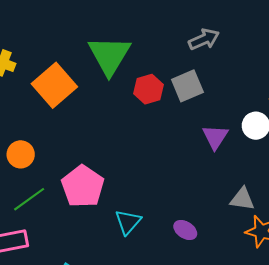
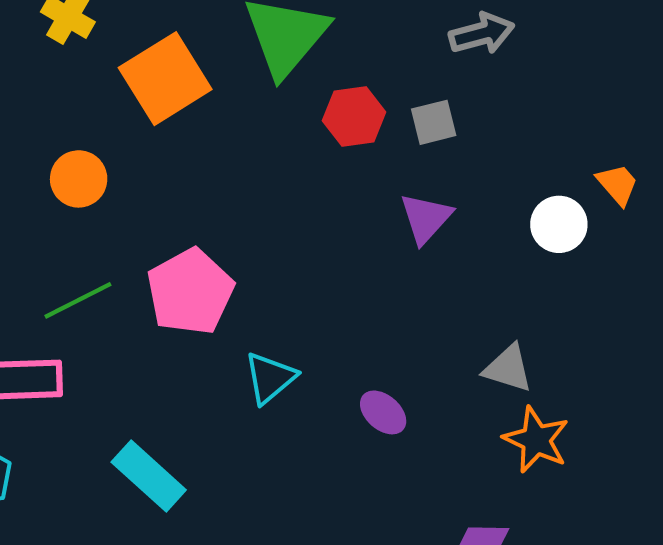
gray square: (187, 86) -> (434, 122), size x0.7
purple triangle: (215, 137) -> (426, 218), moved
orange circle: (21, 154) -> (79, 179), moved

